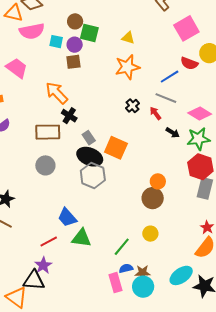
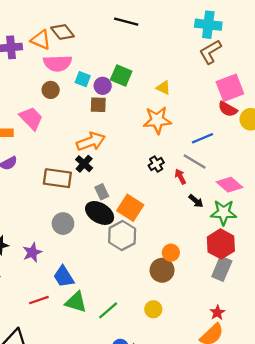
brown circle: (75, 21) -> (51, 90), moved
red semicircle: (189, 63) -> (228, 109), moved
pink trapezoid: (17, 68) -> (31, 118), moved
orange arrow: (57, 93) -> (91, 142), moved, turned 105
gray circle: (45, 165) -> (63, 224), moved
gray hexagon: (93, 175) -> (122, 236), moved
green line: (122, 247) -> (108, 310), moved
purple star: (43, 265) -> (32, 252), moved

